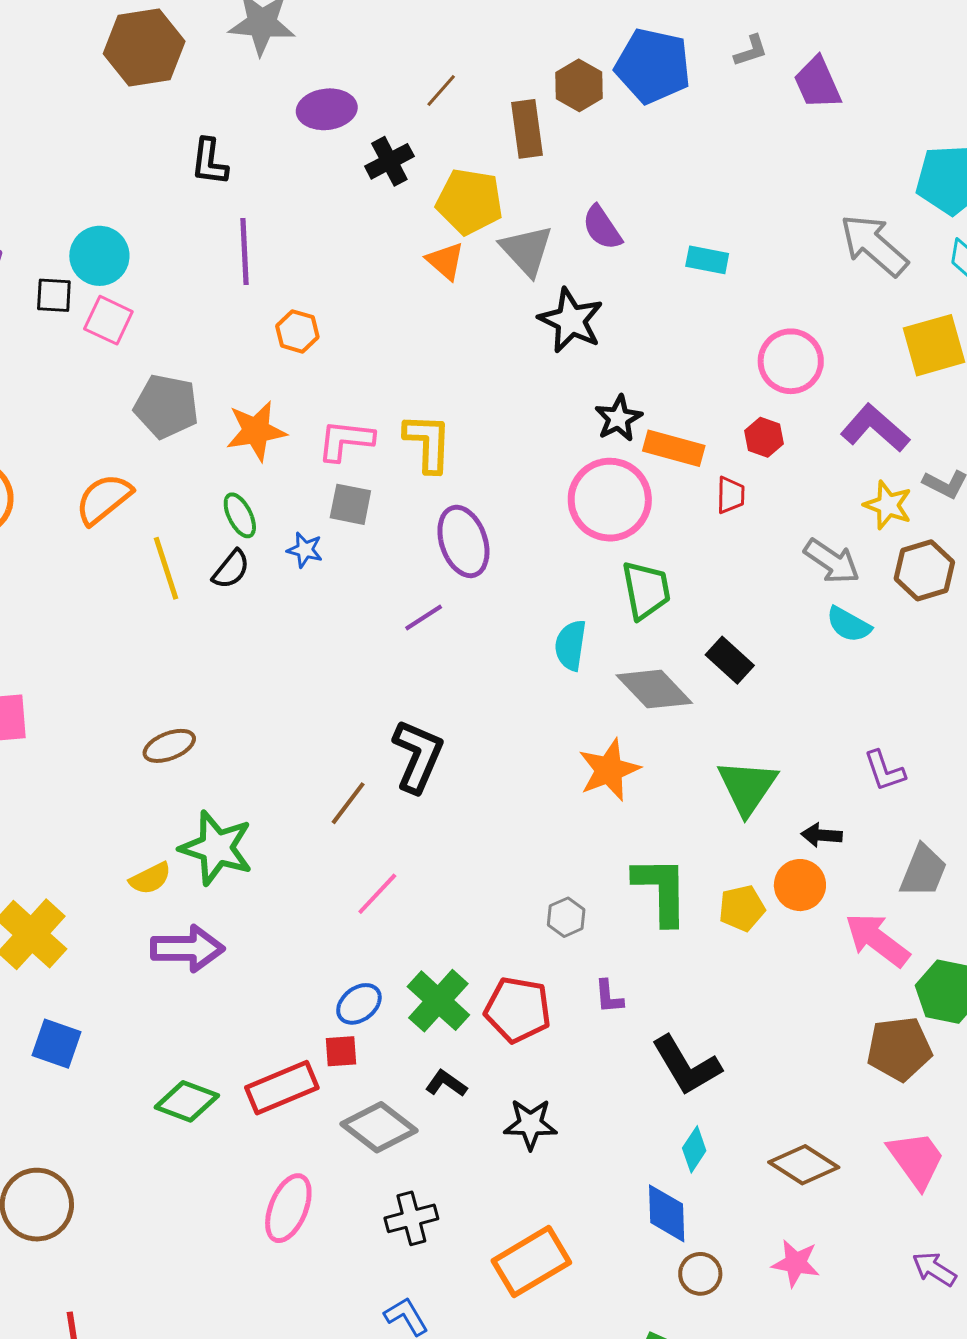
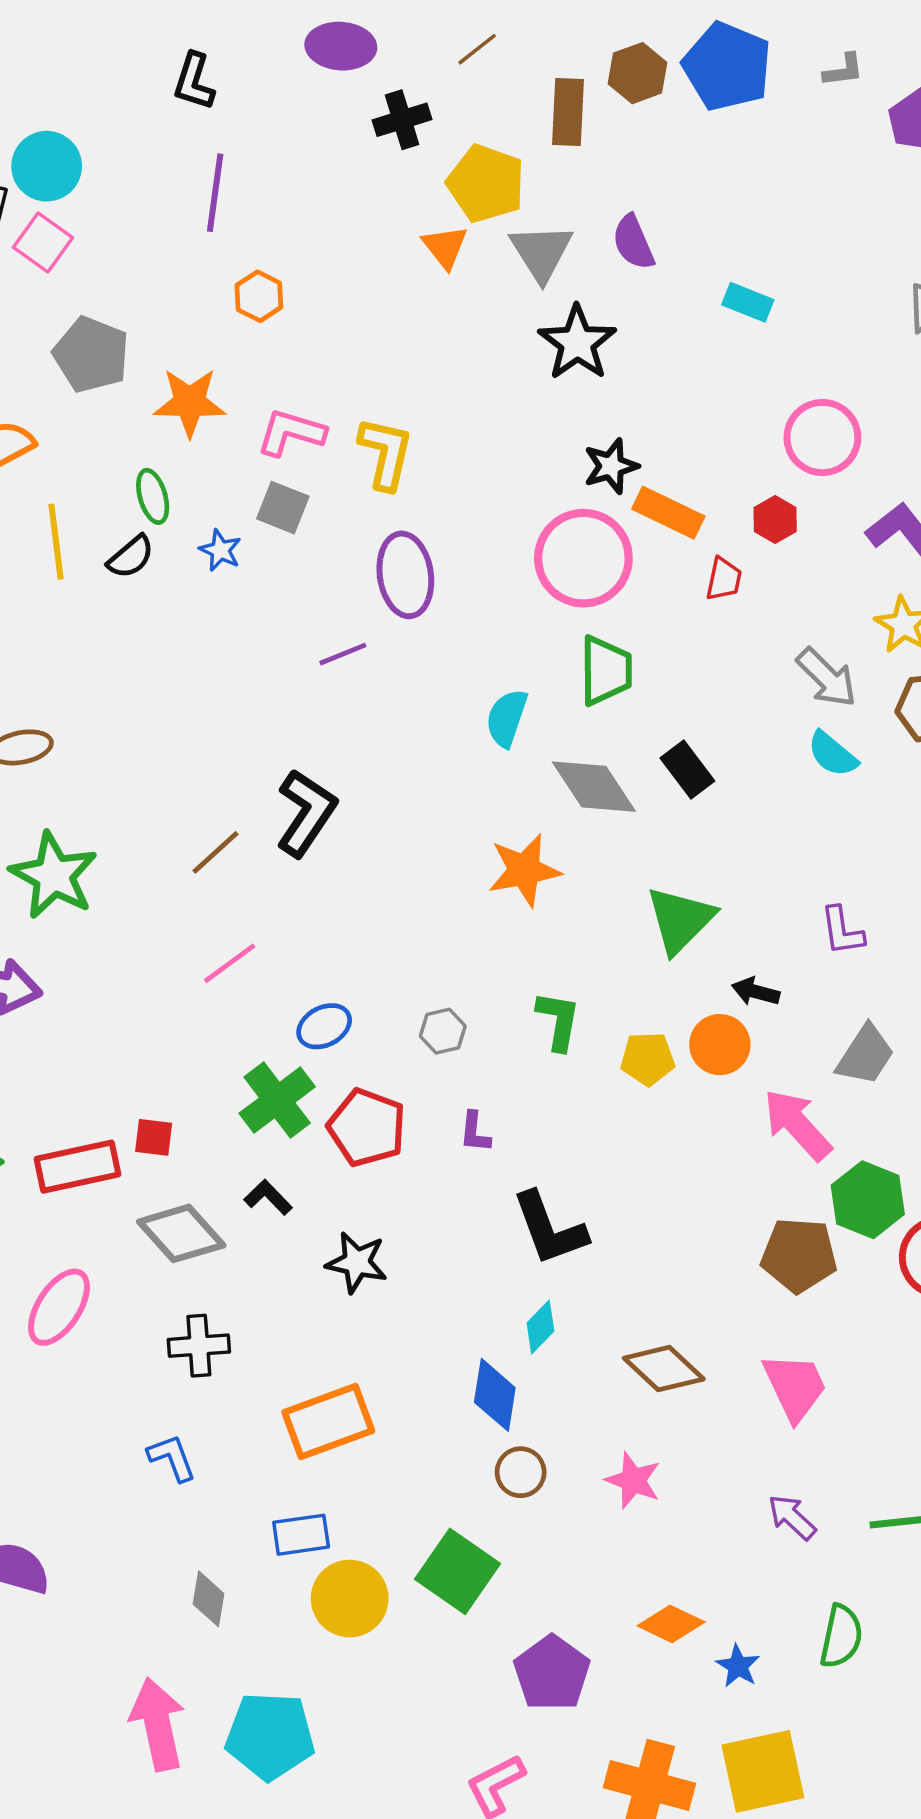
green L-shape: (661, 890) -> (558, 1021), size x0.7
blue ellipse: (359, 1004) -> (324, 1026), moved

